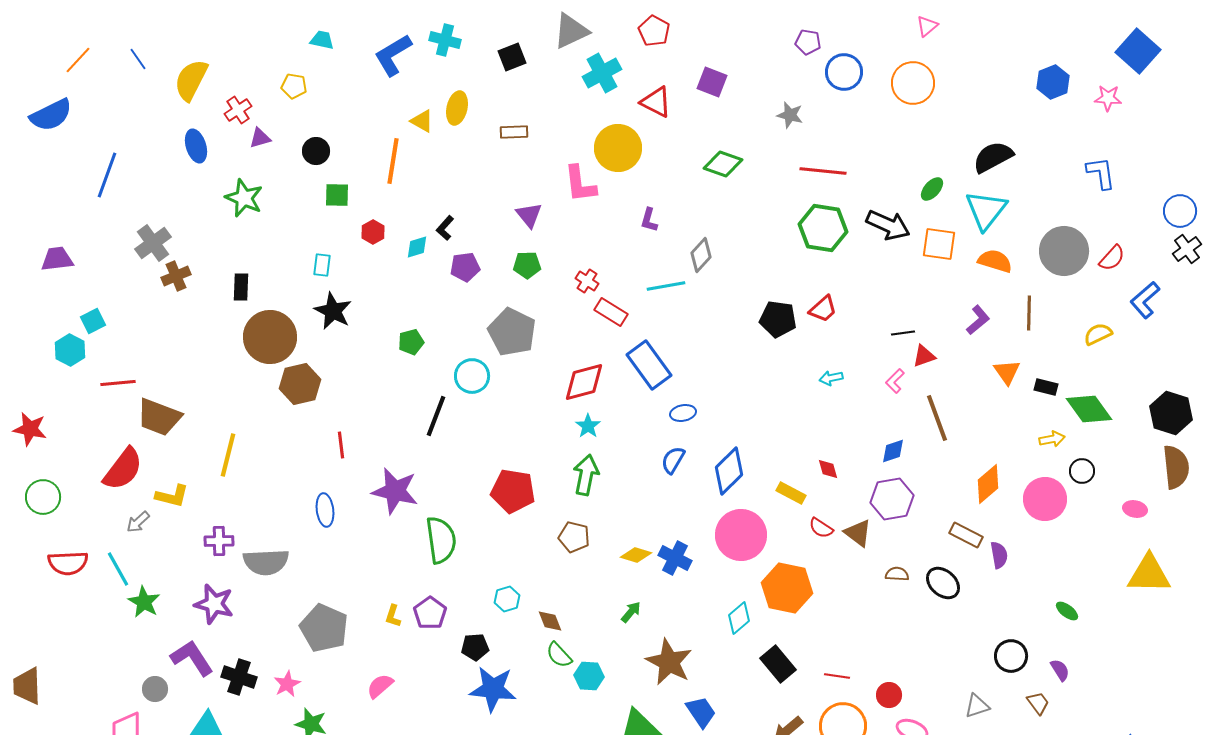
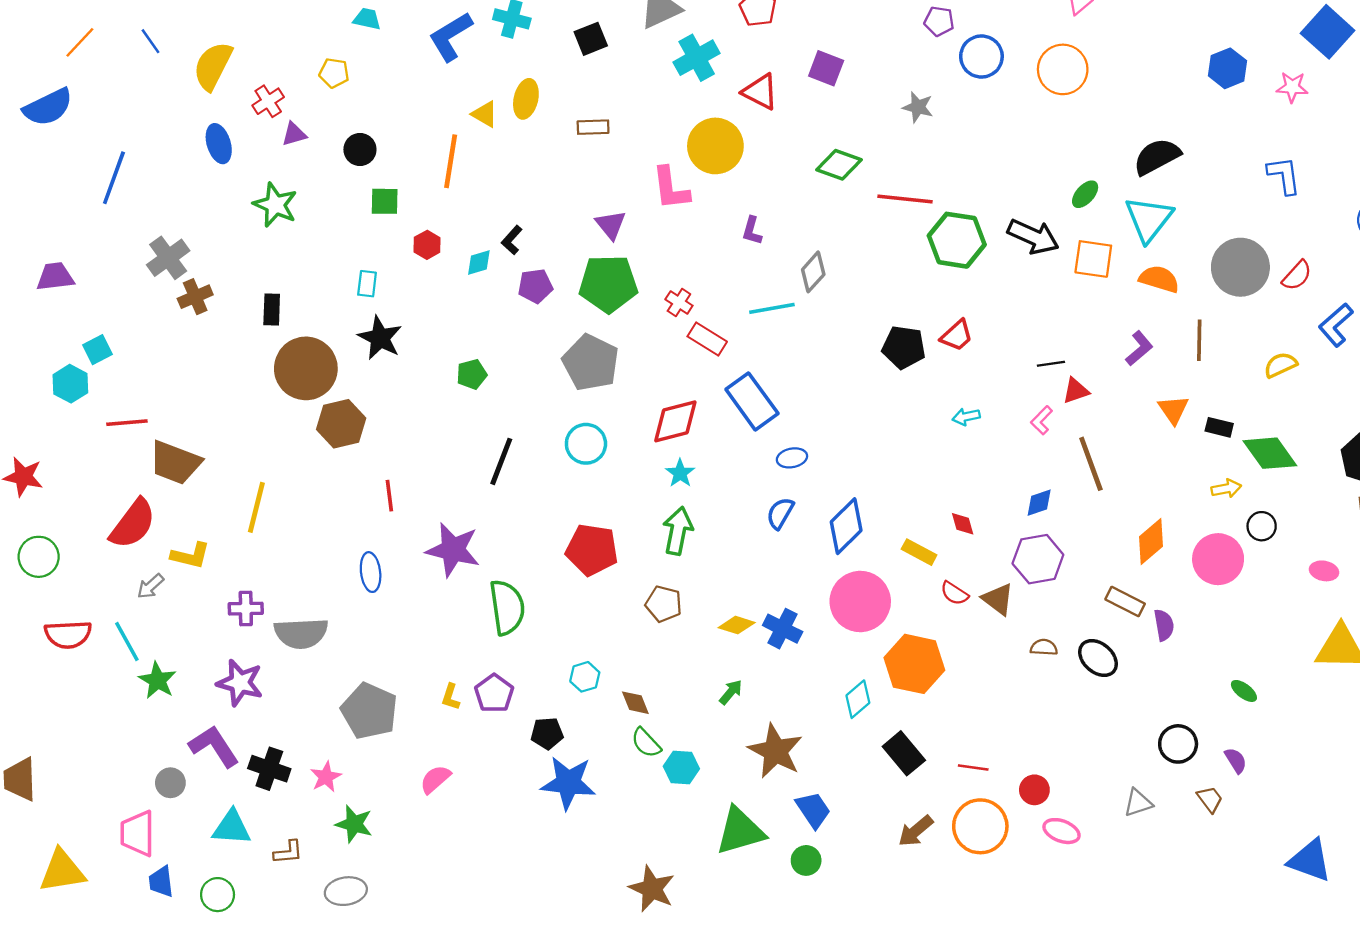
red line: (823, 171) -> (905, 199), moved
green pentagon: (527, 265) -> (608, 284), size x1.8
cyan circle: (472, 376) -> (586, 444), moved

